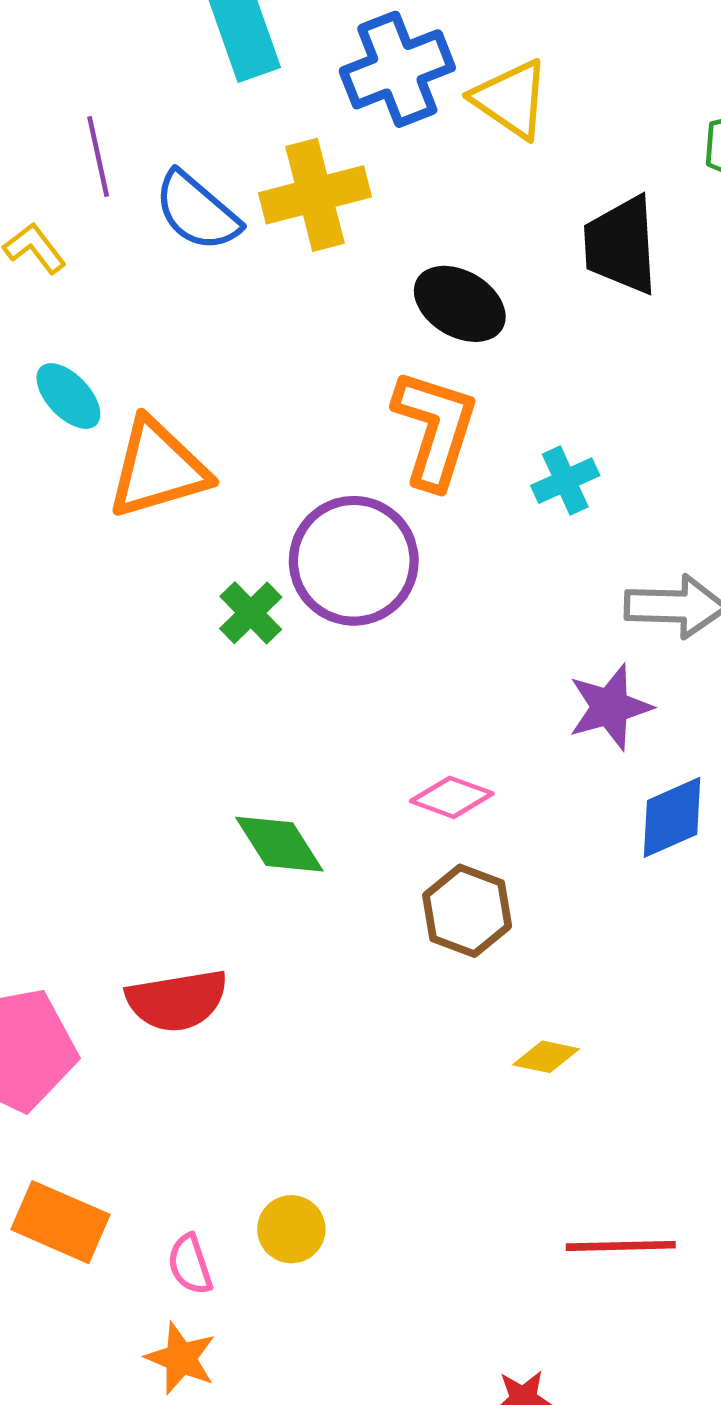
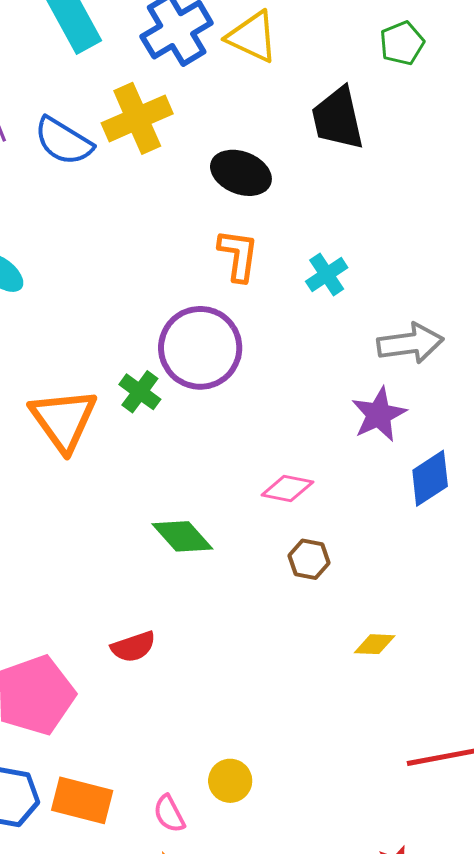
orange L-shape: (435, 429) -> (238, 255), size x0.7
orange triangle: (158, 469) -> (64, 420), moved, turned -40
brown hexagon: (467, 911) -> (309, 559), size x0.7
red semicircle: (177, 1000) -> (133, 647), size x0.7

